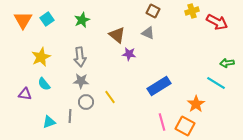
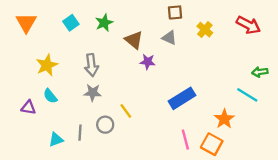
brown square: (153, 11) -> (175, 12), turned -32
yellow cross: (192, 11) -> (205, 30), moved, turned -32
cyan square: (47, 19) -> (71, 23), moved
green star: (82, 20) -> (104, 23), moved
gray circle: (86, 102) -> (105, 125), moved

